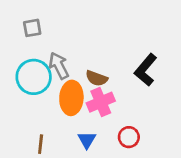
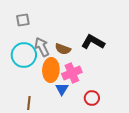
black L-shape: (146, 70) -> (93, 42), moved, turned 80
brown semicircle: (97, 78) -> (63, 49), moved
blue triangle: (87, 140) -> (62, 89), moved

